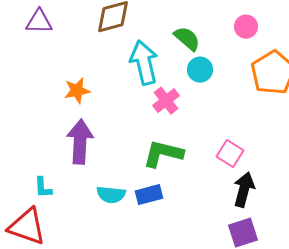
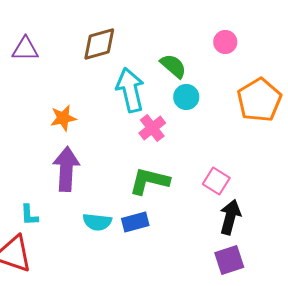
pink circle: (246, 27) -> (225, 42), moved

